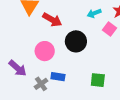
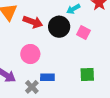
pink square: (109, 29) -> (83, 33), moved
black circle: (76, 41) -> (59, 27), moved

